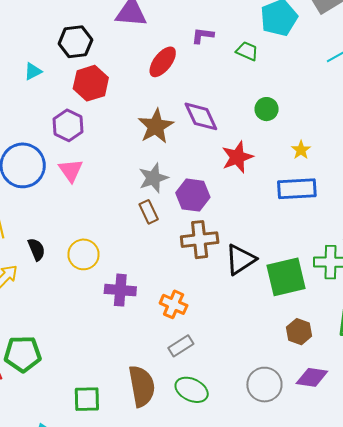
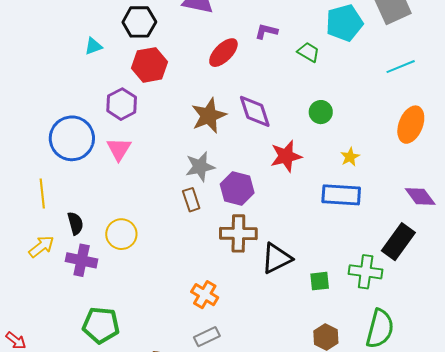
green square: (286, 277) -> (320, 281), size x0.5
purple cross: (120, 290) -> (82, 260), moved
green pentagon: (23, 354) -> (101, 325), moved

